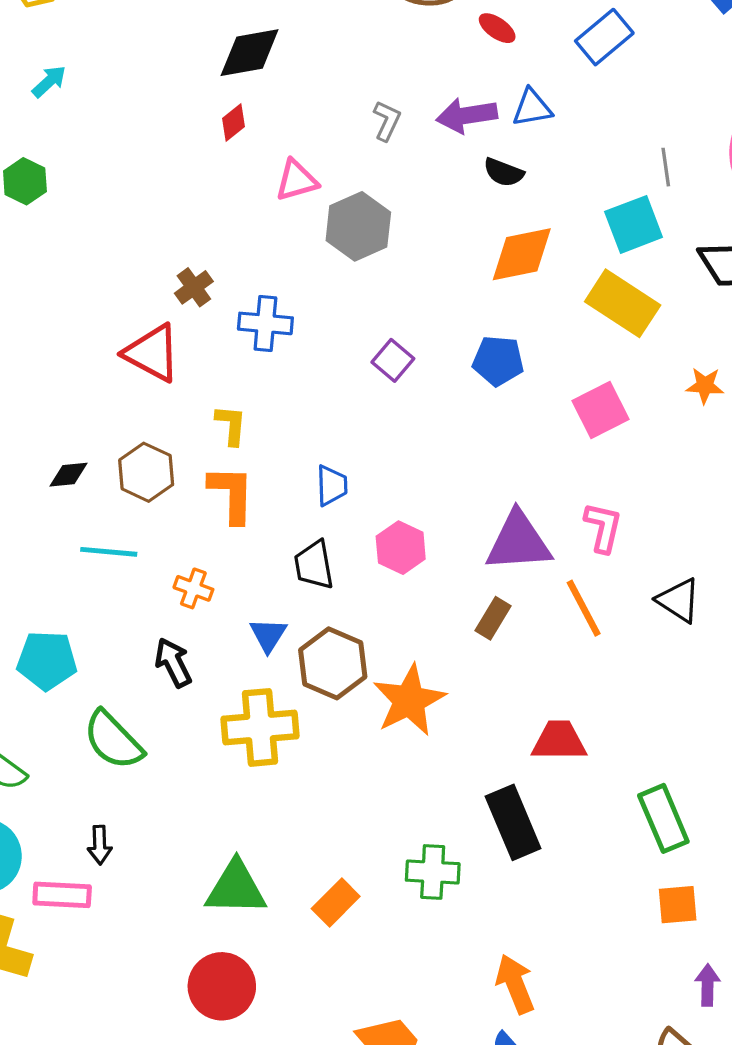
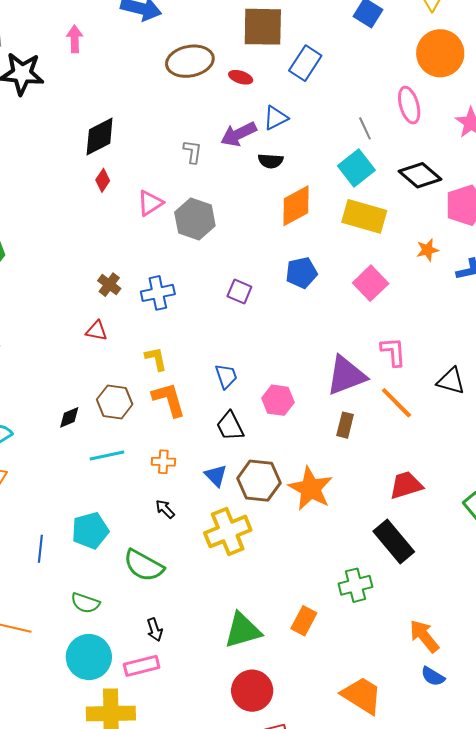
red triangle: (152, 353) -> (97, 331), size x0.6
black arrow: (173, 663) -> (165, 509), size x0.7

